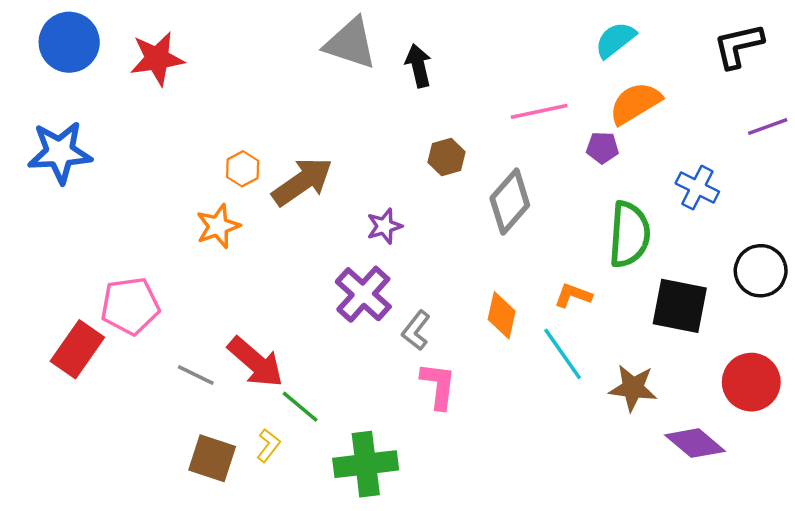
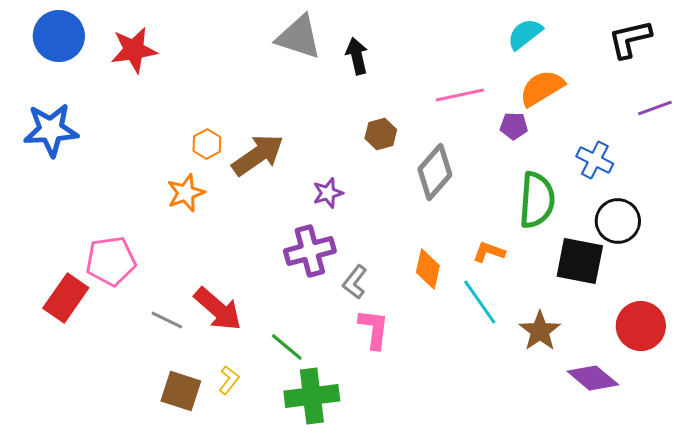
black circle: (761, 271) -> (618, 221), moved
purple cross: (363, 294) -> (310, 251), turned 33
brown star: (633, 388) -> (540, 331), turned 30
green line: (300, 407) -> (287, 347), moved

